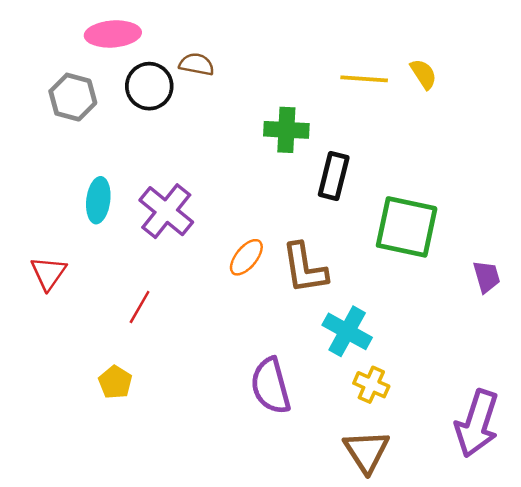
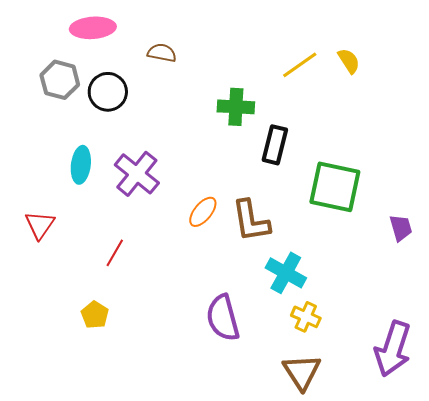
yellow line: (364, 79) -> (300, 65), turned -39
black circle: (149, 86) -> (108, 92), moved

